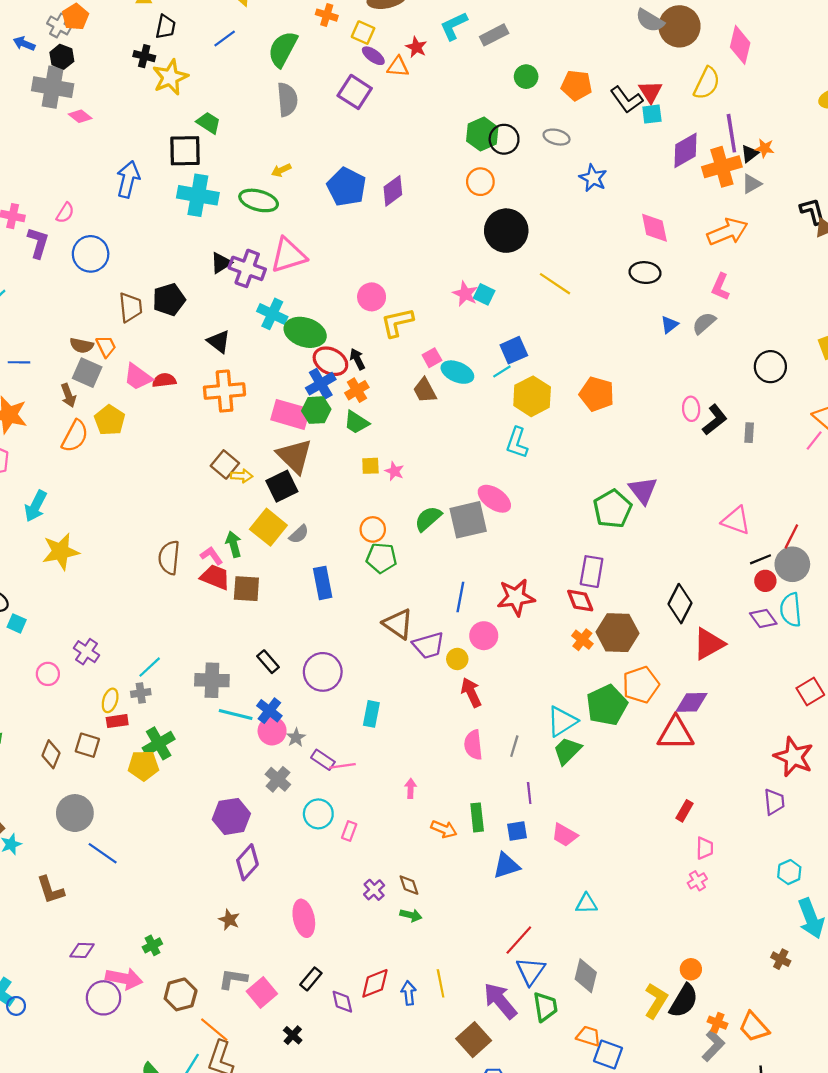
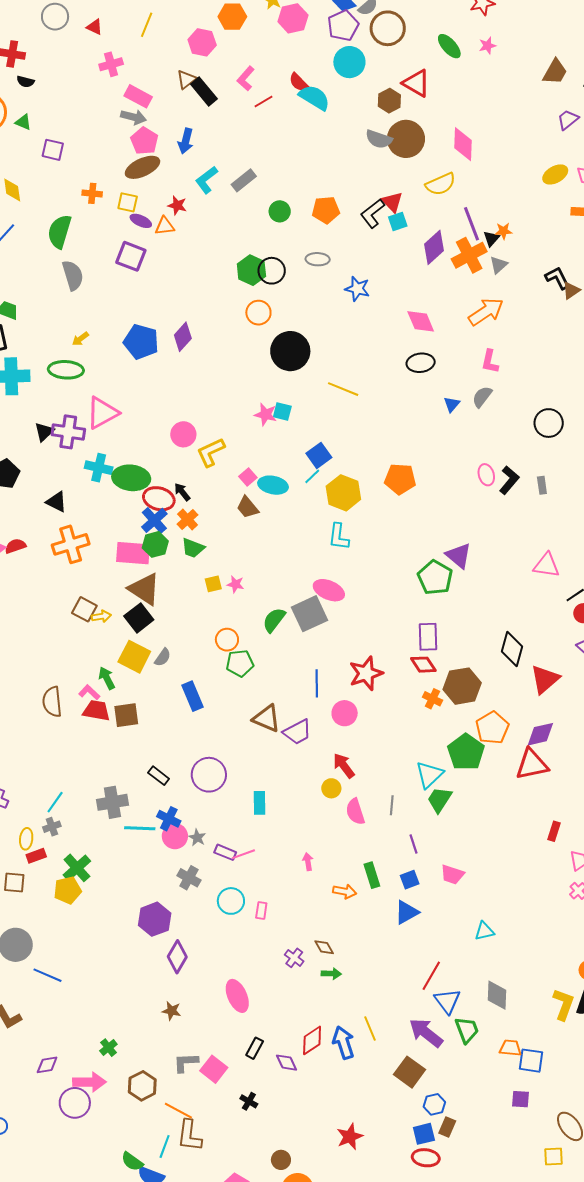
yellow semicircle: (707, 83) -> (441, 184), turned 52
black L-shape: (626, 100) -> (373, 213), turned 100
yellow circle: (457, 659) -> (331, 788), moved
blue arrow: (409, 993) -> (344, 1043), size x1.5

